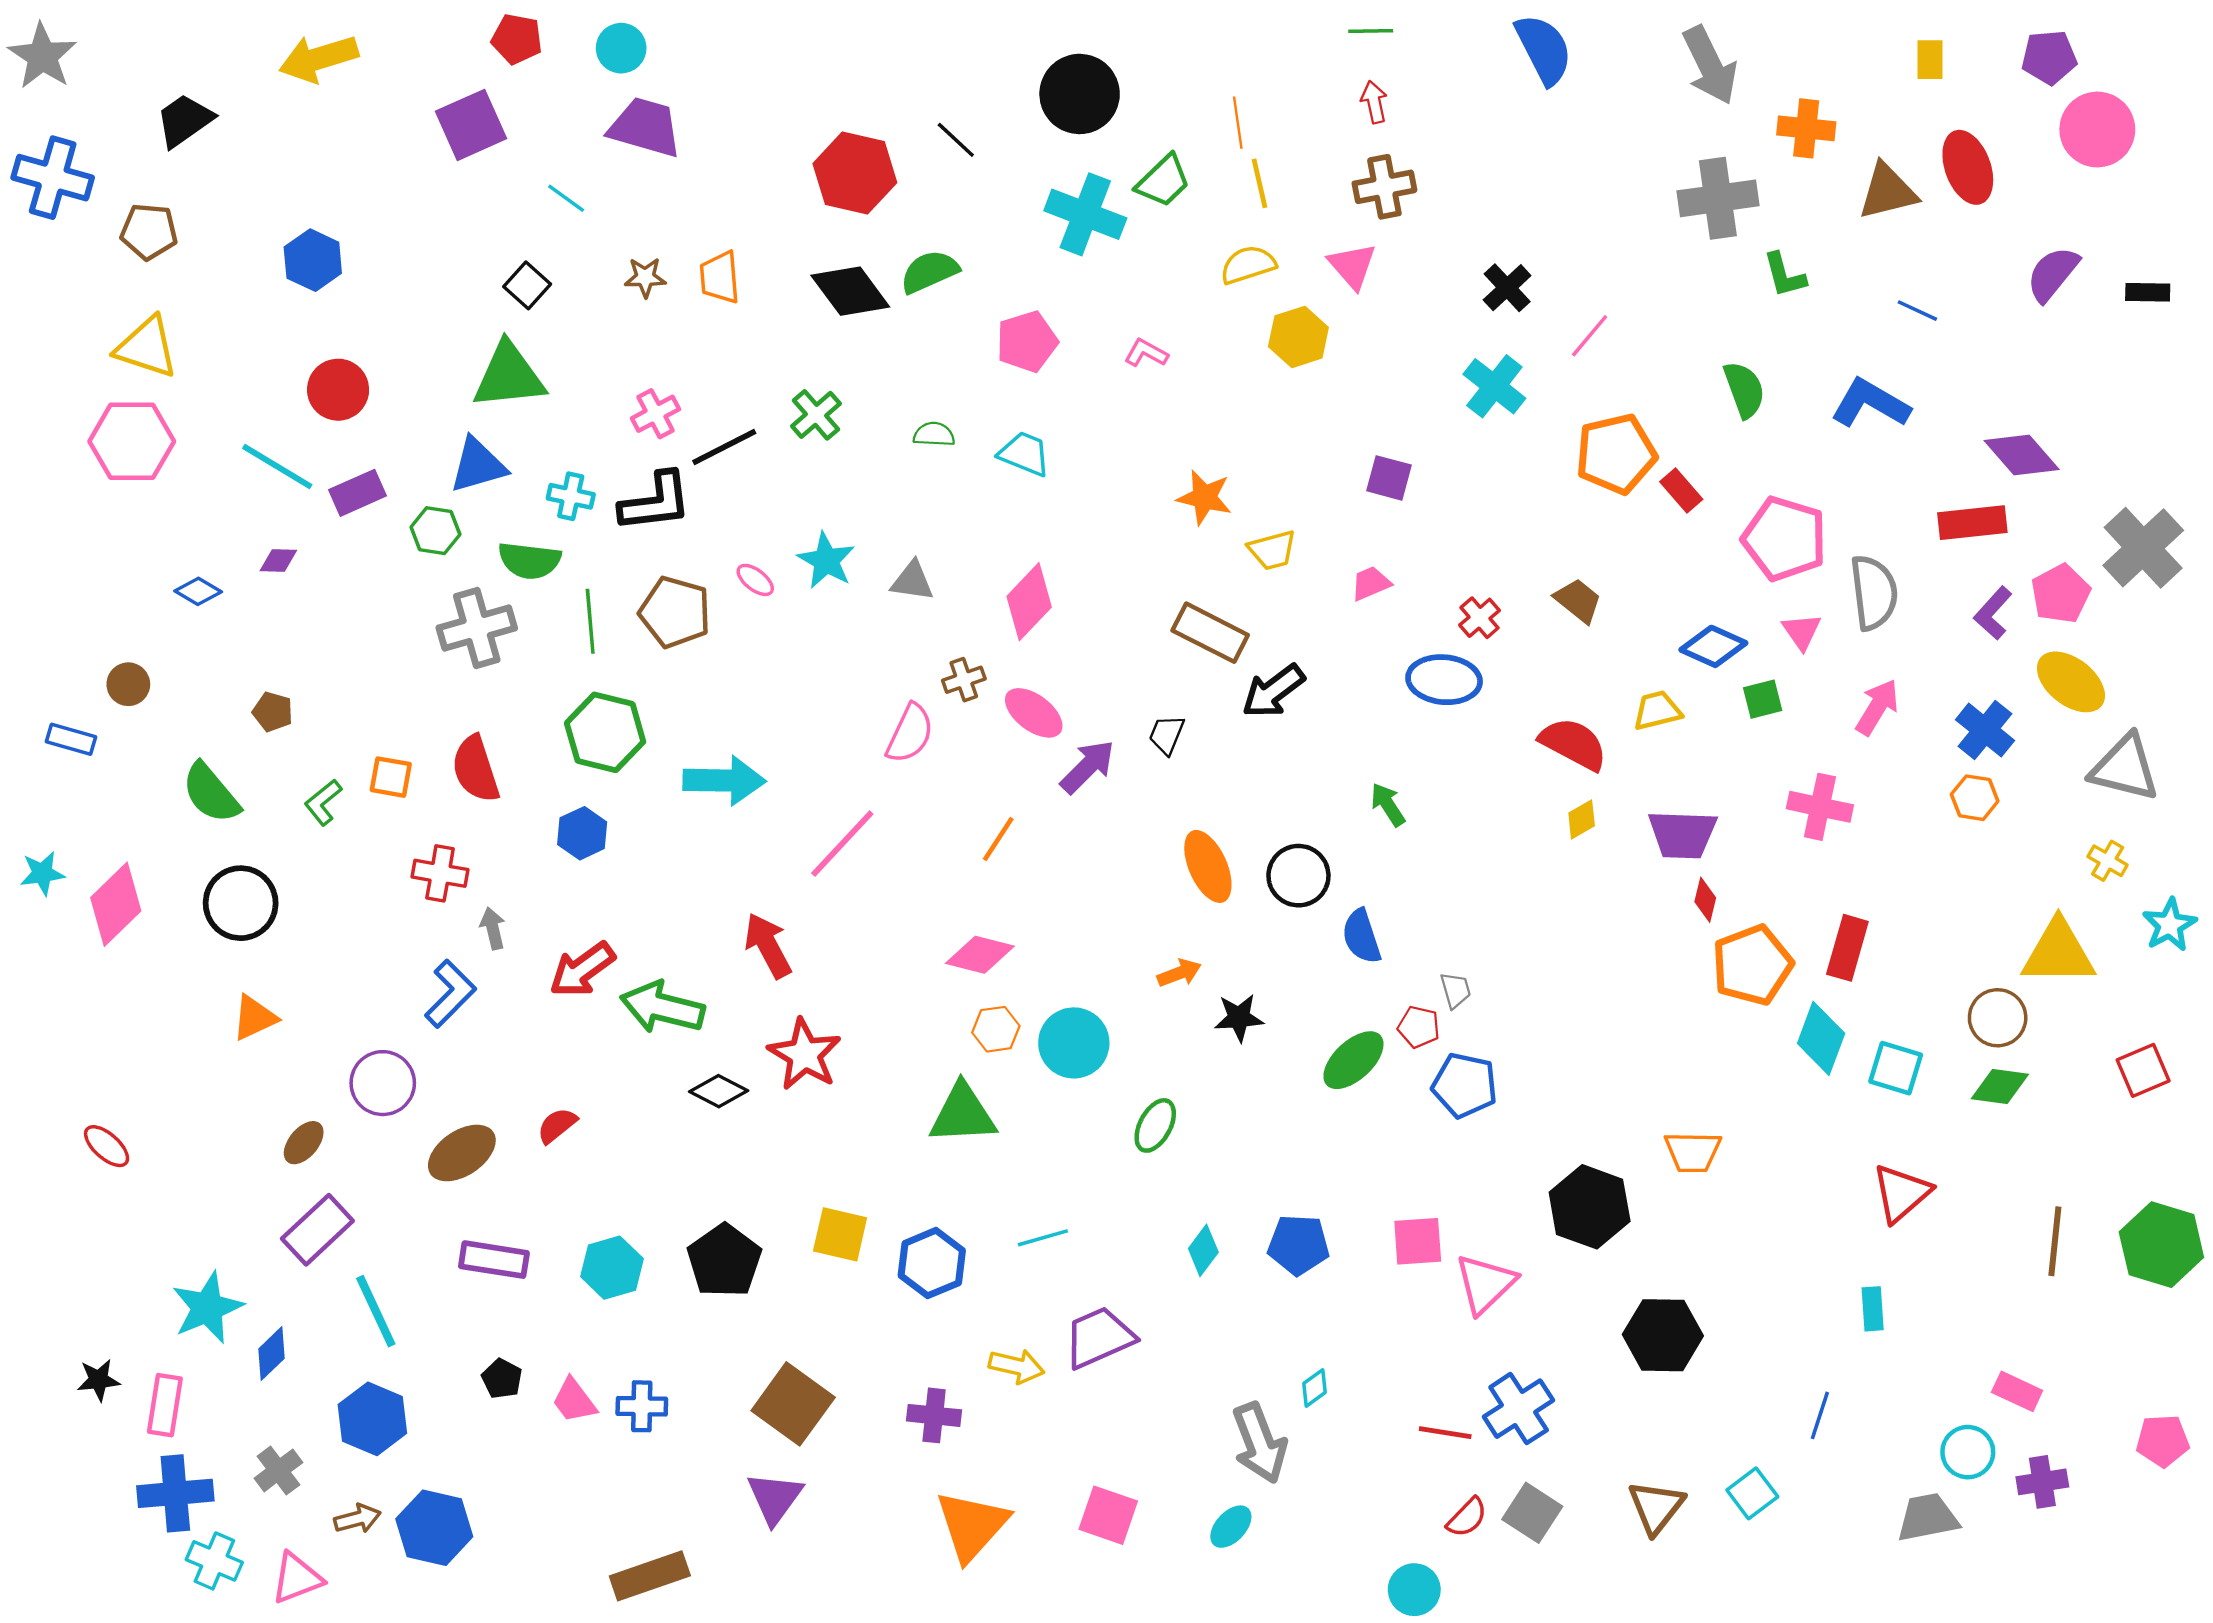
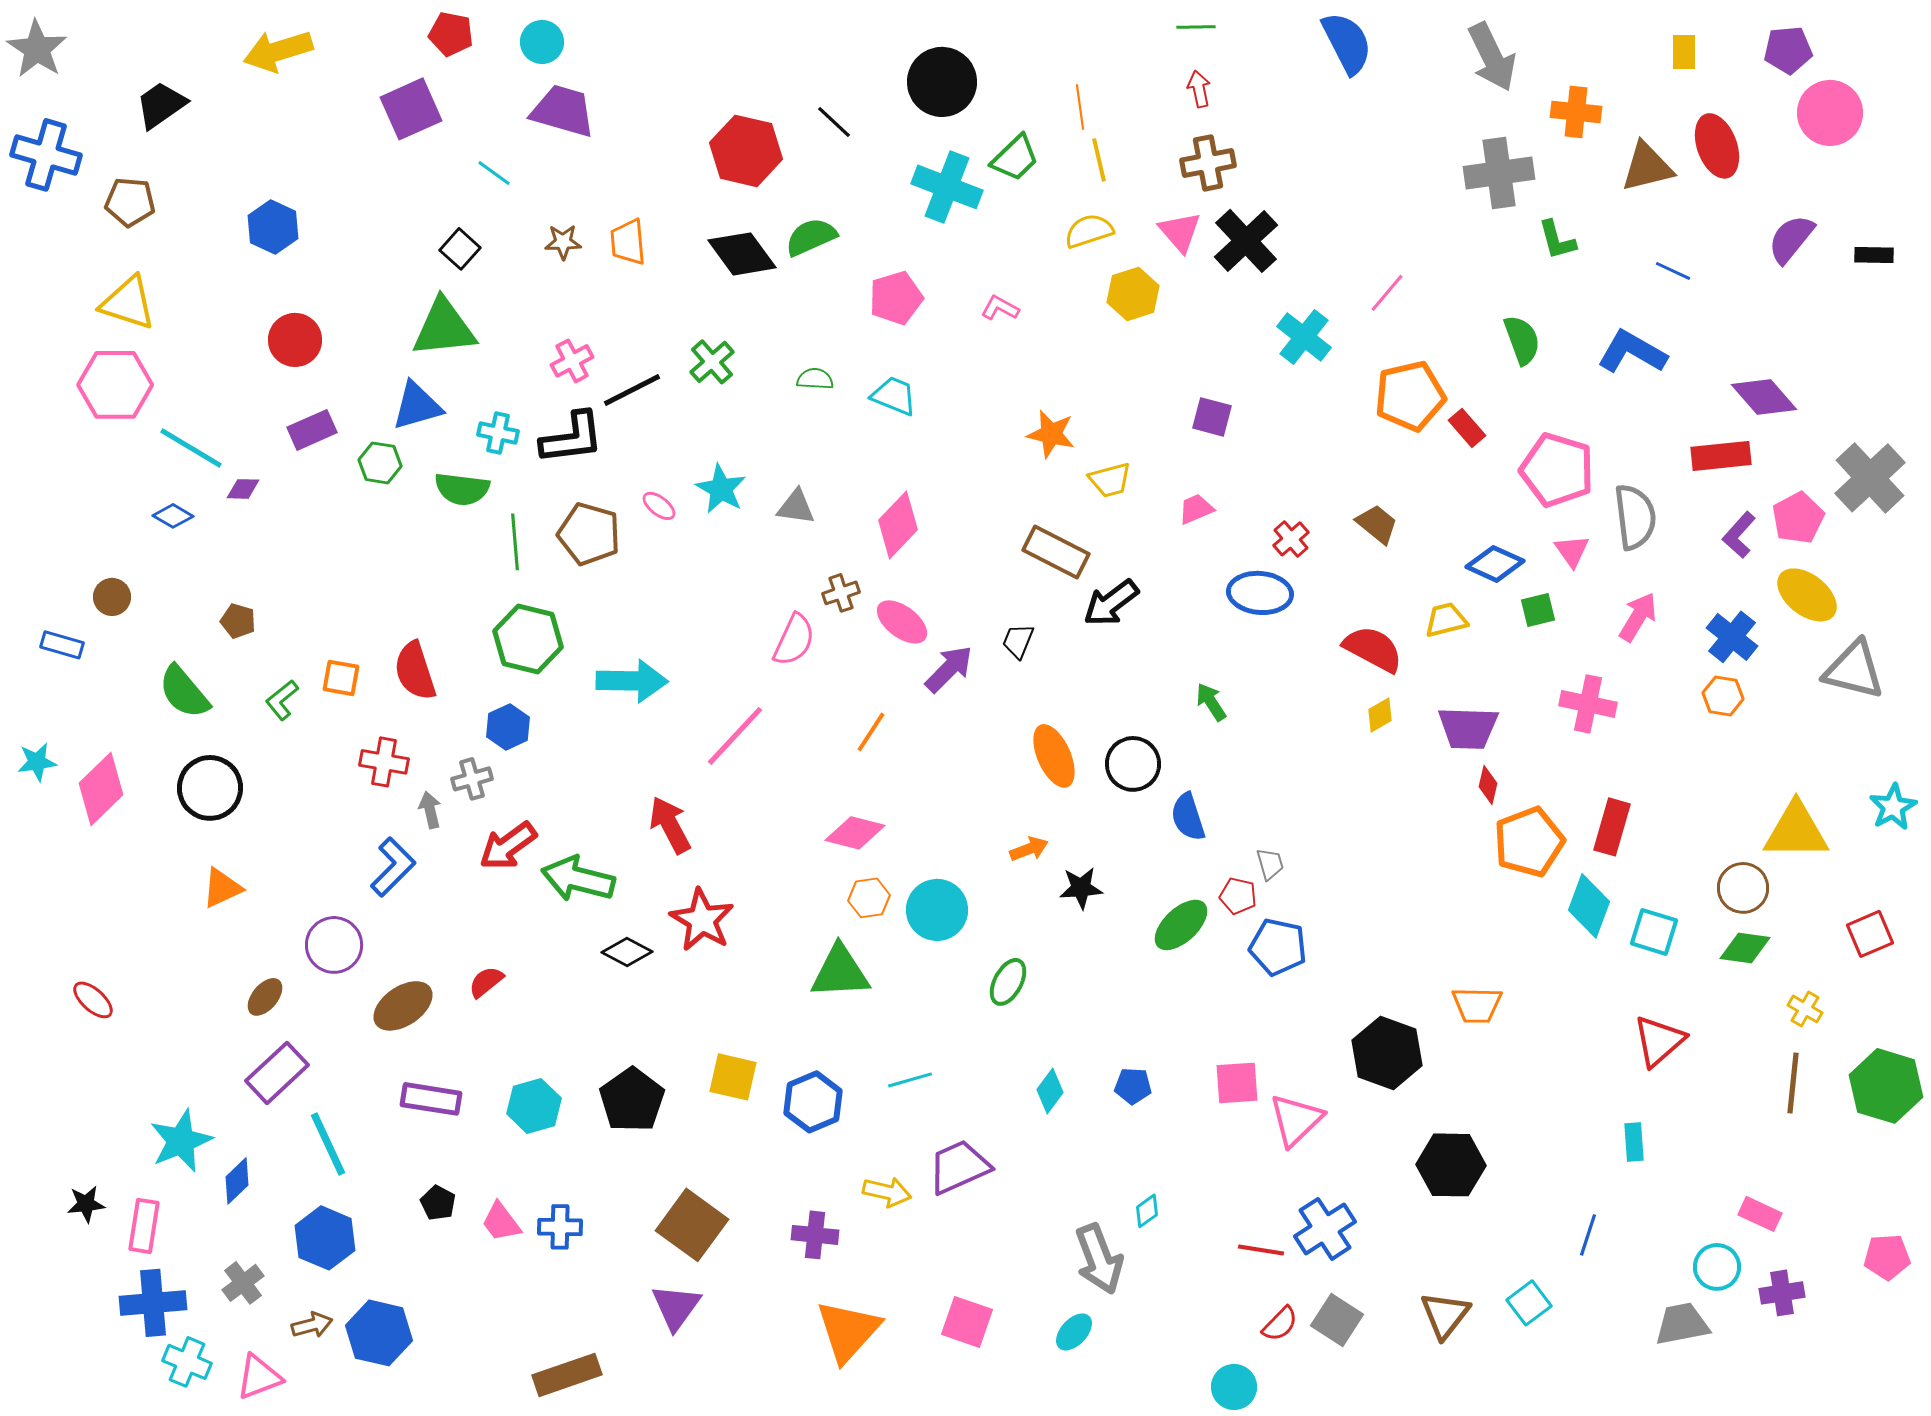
black cross: (1507, 288) -> (1246, 241), moved, size x1.5
cyan line: (277, 466) -> (191, 448), moved
gray cross: (477, 628) -> (472, 779), moved, size x0.6
yellow cross: (2108, 861) -> (1805, 1009), moved
blue pentagon: (1298, 1245) -> (1133, 1086), size x0.7

